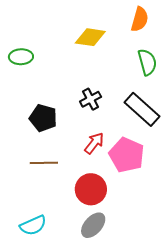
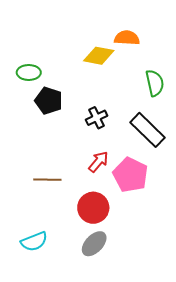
orange semicircle: (140, 19) -> (127, 38), moved, turned -105
black pentagon: (43, 118) -> (49, 101), moved

